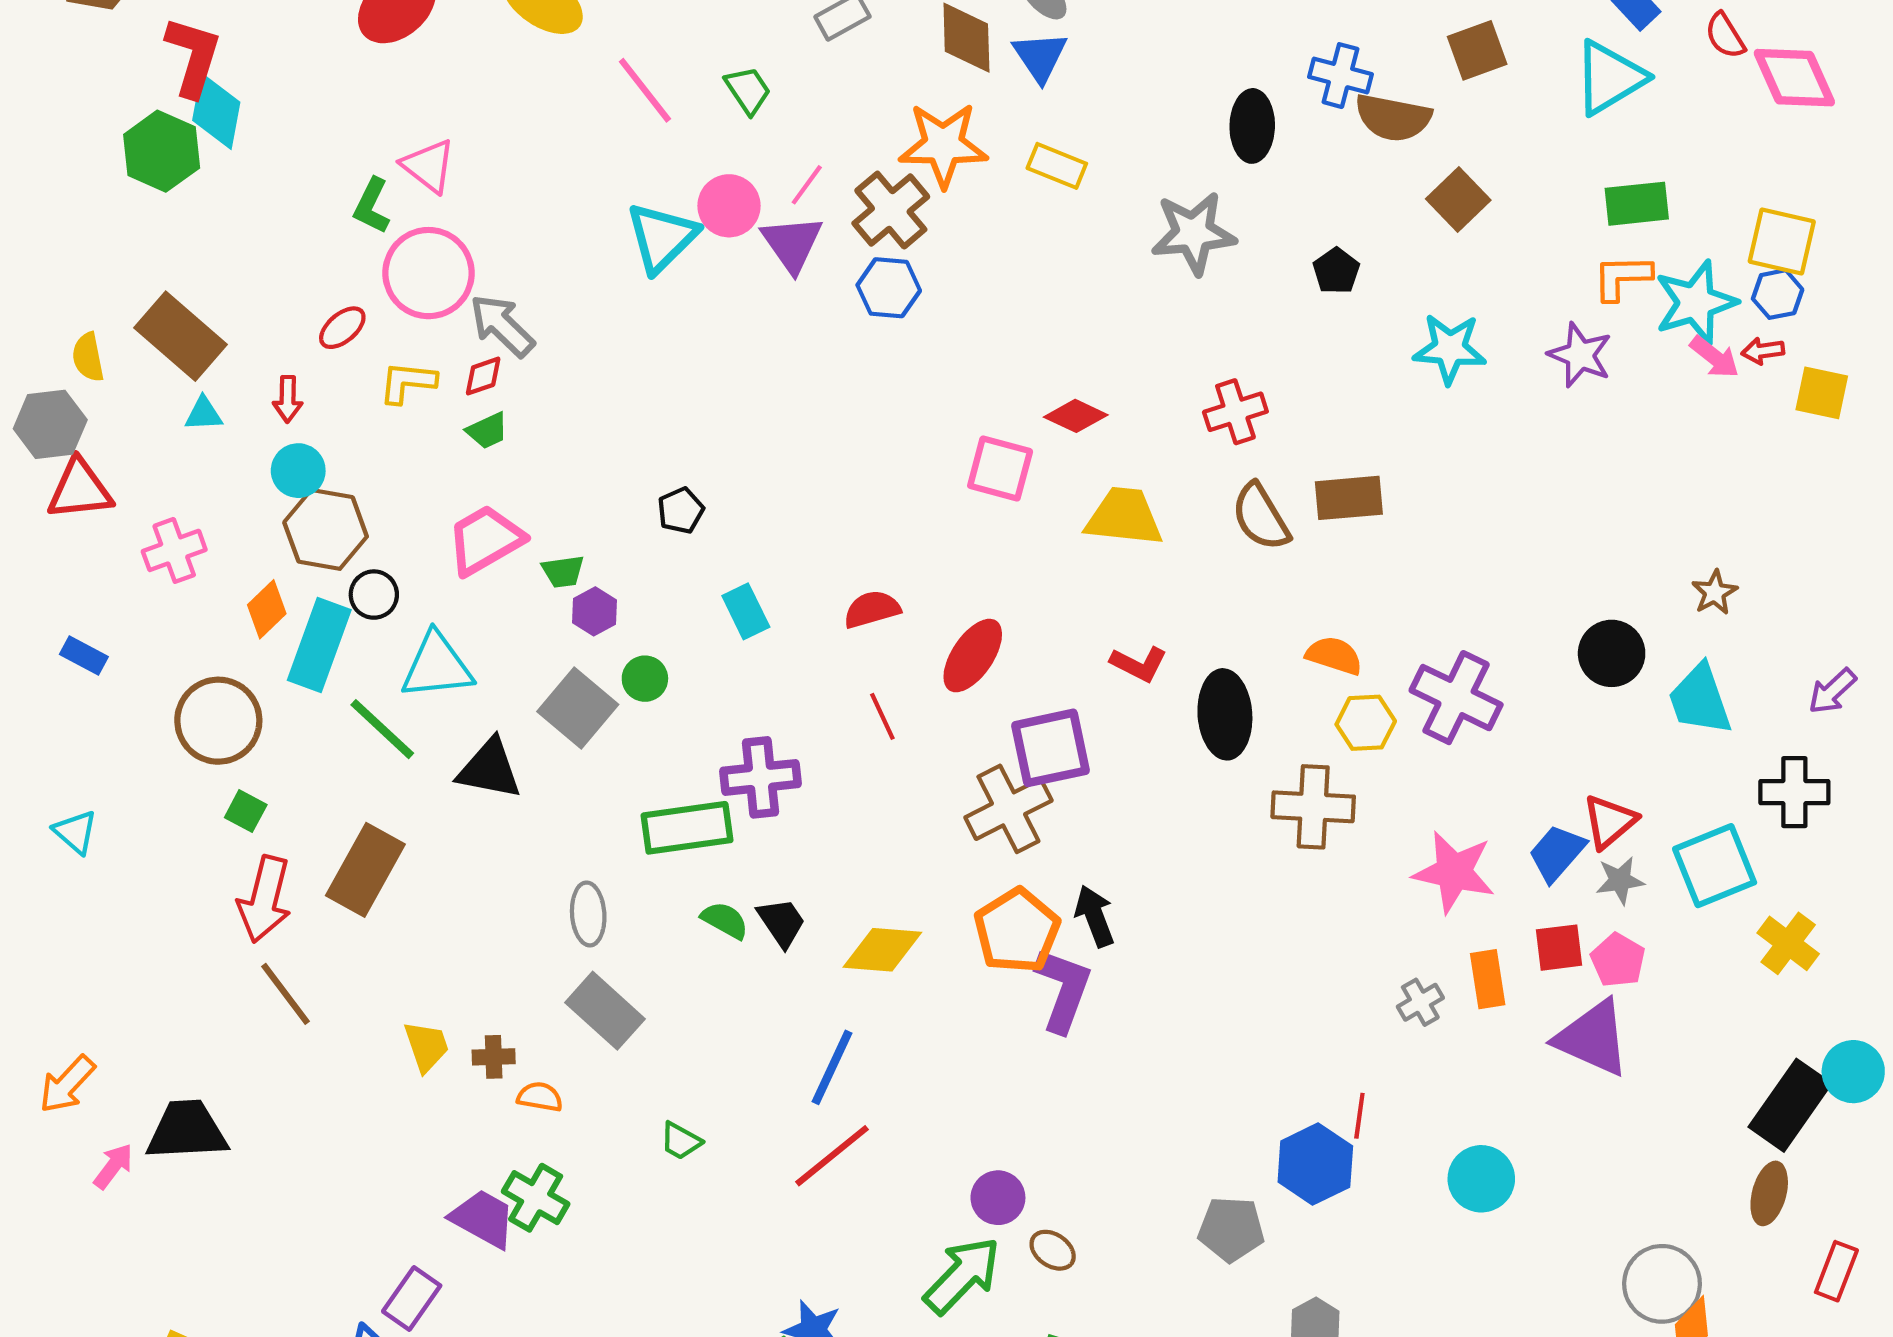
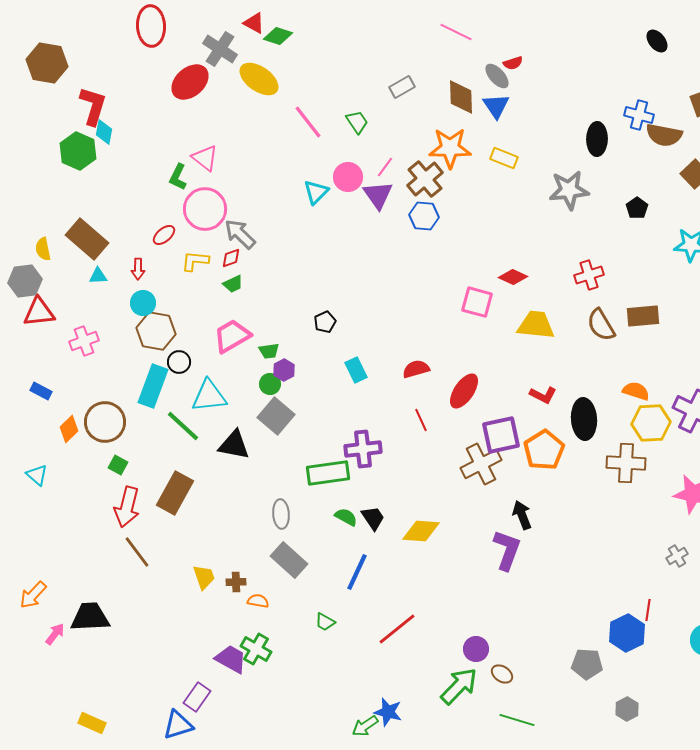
cyan diamond: (216, 111) -> (104, 132), size x0.7
cyan triangle: (662, 237) -> (316, 192), size x0.7
orange diamond: (267, 609) -> (69, 429), moved
green circle: (645, 679) -> (270, 384), moved
yellow hexagon: (1366, 723) -> (651, 423), size x1.4
orange pentagon: (1017, 931) -> (544, 450), moved
blue line: (832, 1067) -> (357, 572), moved

